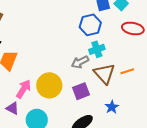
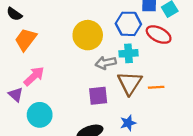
red ellipse: (133, 28) -> (159, 35), moved
yellow circle: (49, 85) -> (88, 35), moved

